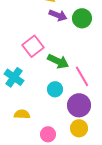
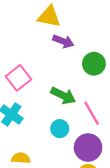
green circle: (82, 18) -> (94, 64), moved
pink square: (33, 46) -> (18, 78), moved

